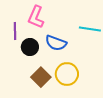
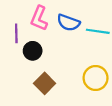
blue semicircle: (56, 43) -> (68, 23), moved
yellow circle: (67, 74) -> (96, 78), moved

